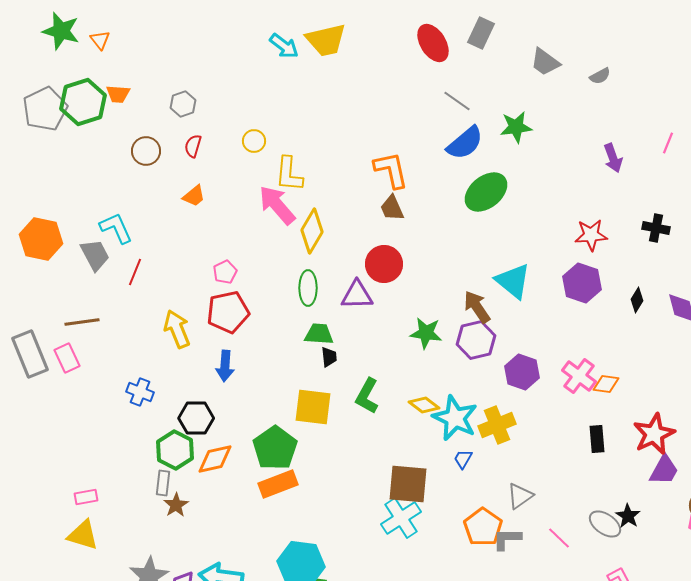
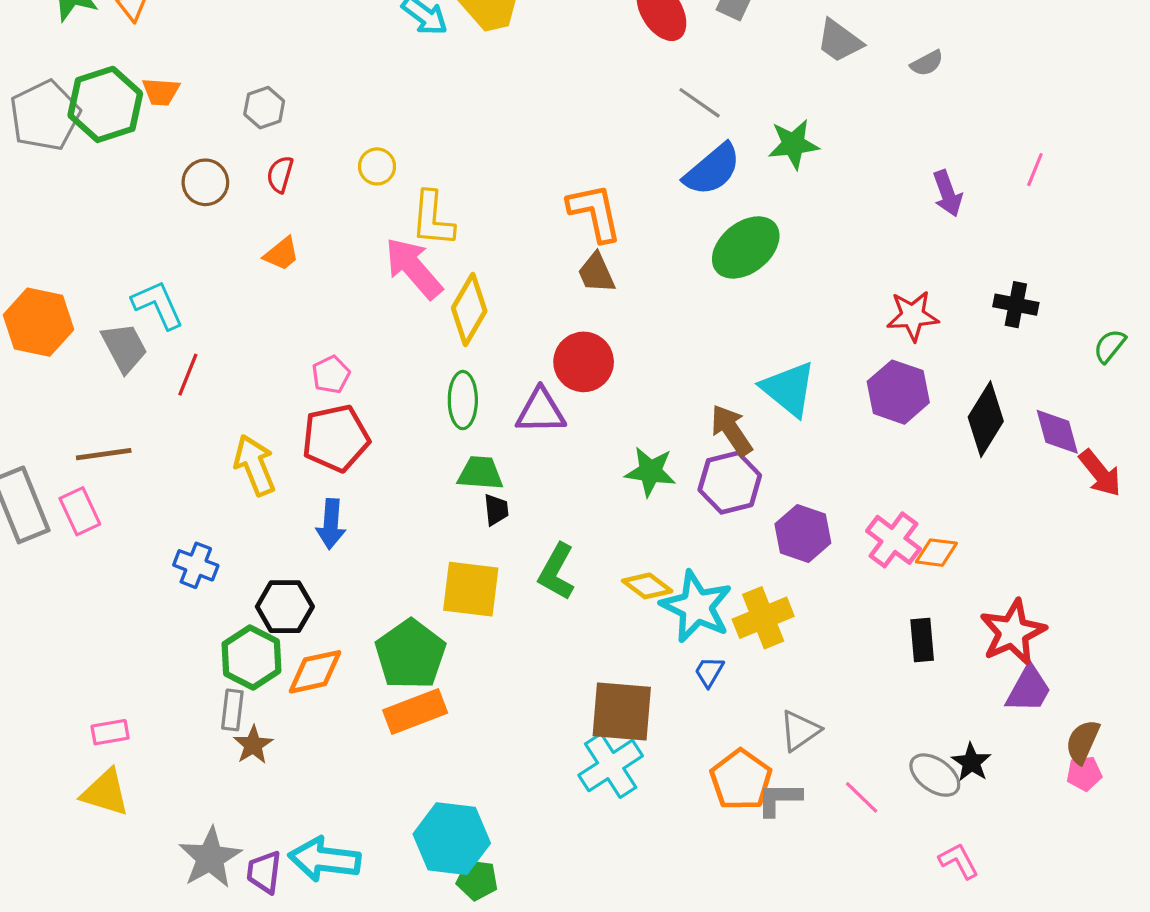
black diamond: (637, 300) -> (986, 419), size x1.8

